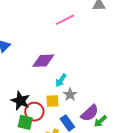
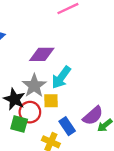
cyan arrow: (61, 80) -> (61, 77), size x1.5
gray star: (70, 95) -> (34, 86), moved, size x1.5

